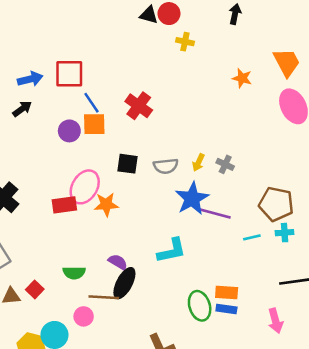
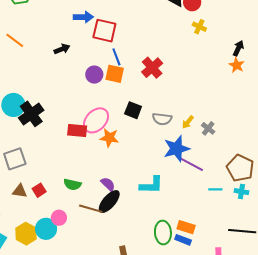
black arrow: (235, 14) -> (238, 48), moved
blue arrow: (30, 79) -> (83, 17), moved
pink circle: (84, 316) -> (59, 218), moved

